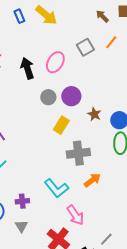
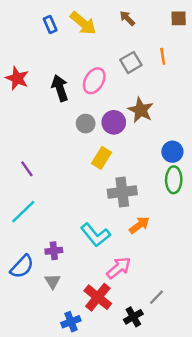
brown arrow: (102, 16) -> (127, 18), moved
orange line: (111, 42) -> (163, 56), turned -48
brown star: (94, 114) -> (141, 110), moved, size x1.5
pink arrow: (75, 215) -> (119, 268), turned -95

